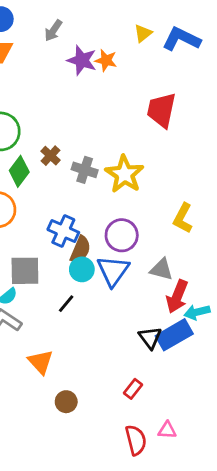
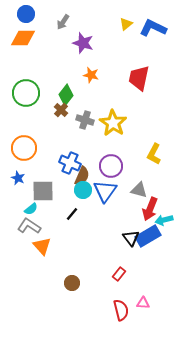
orange star: (106, 60) -> (91, 75), moved
green diamond: (19, 171) -> (66, 95), moved
orange triangle: (41, 362) -> (42, 246), moved

